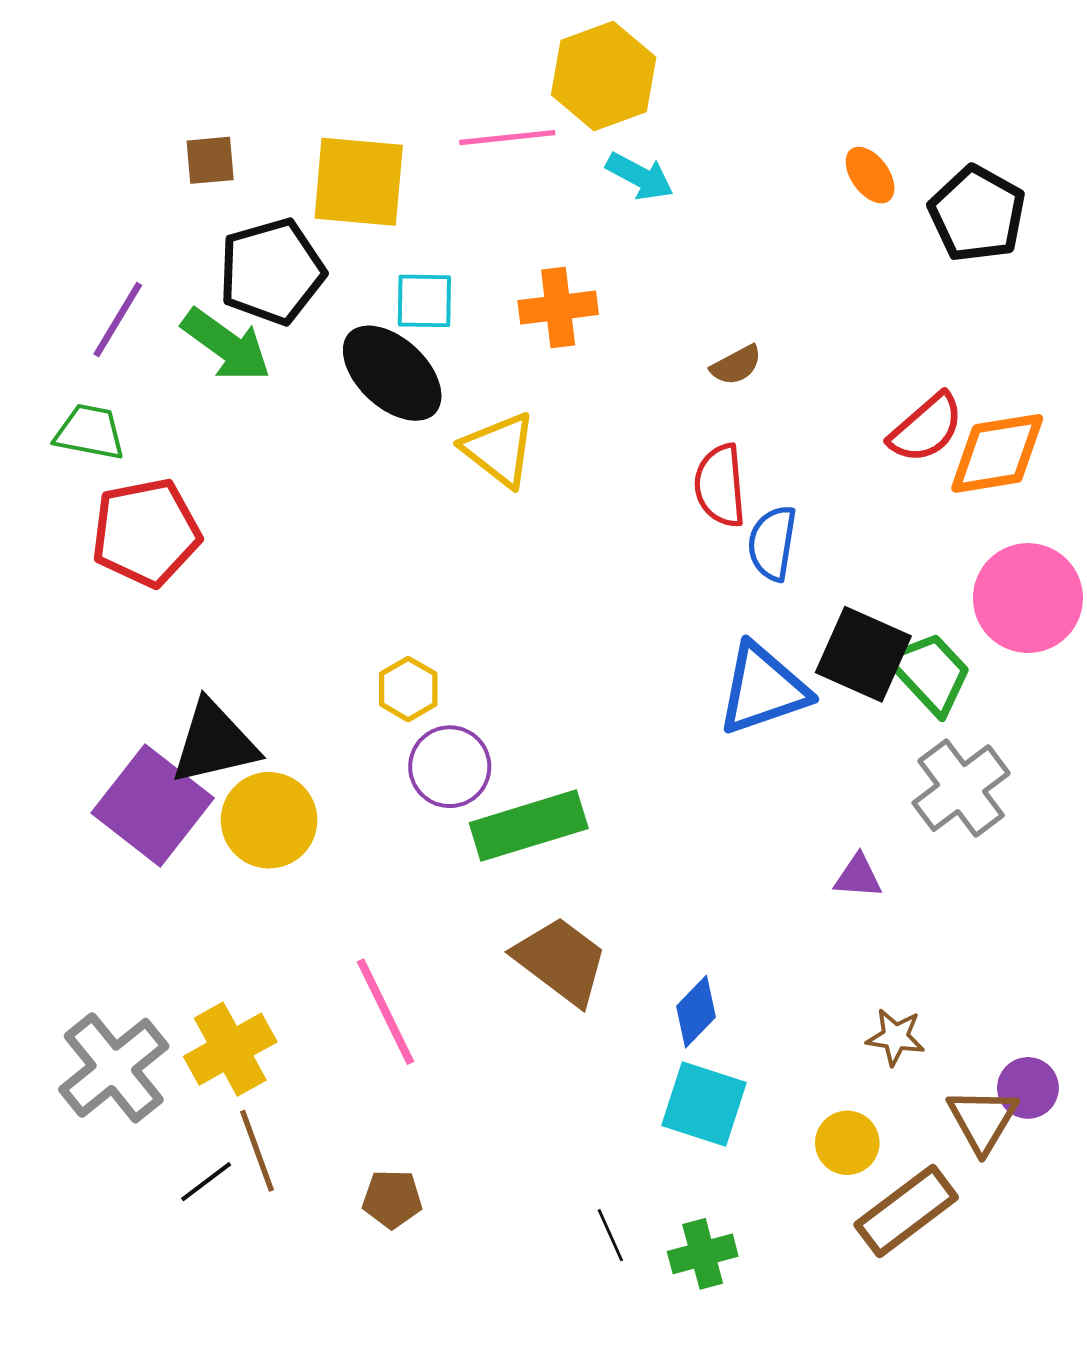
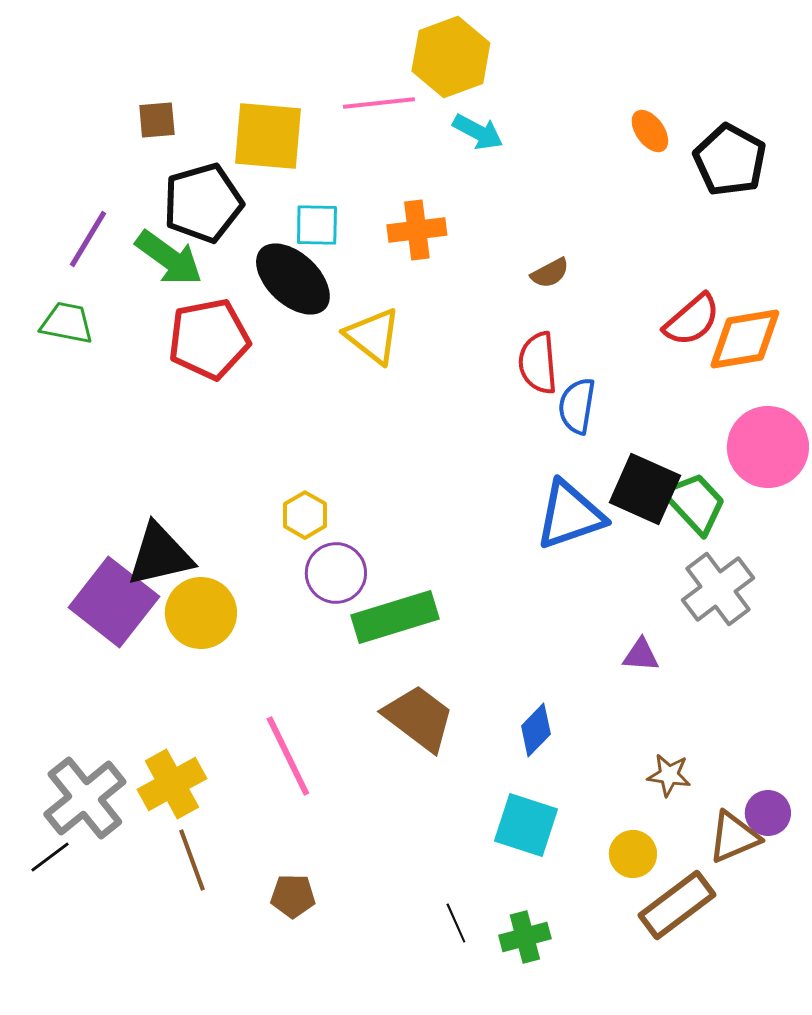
red pentagon: (146, 532) -> (209, 339), moved
blue diamond: (696, 1012) -> (536, 730), moved
brown triangle: (982, 1120) -> (734, 837), turned 36
black line: (206, 1182) -> (50, 857), moved

